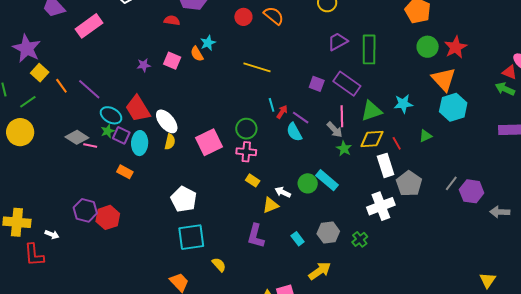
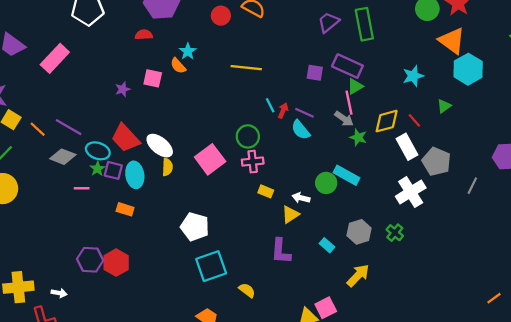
green triangle: (371, 111) -> (355, 86), moved, size x0.7
gray diamond: (77, 137) -> (63, 157), moved
gray line: (451, 183) -> (472, 186), moved

